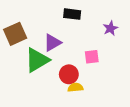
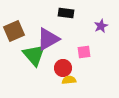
purple triangle: (52, 43) -> (48, 39), size x1.4
green triangle: (37, 60) -> (34, 55), turned -40

